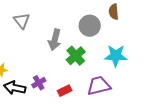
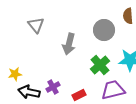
green cross: (76, 56) -> (100, 65), moved

